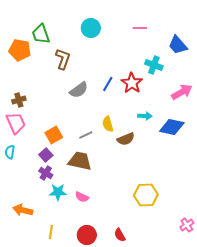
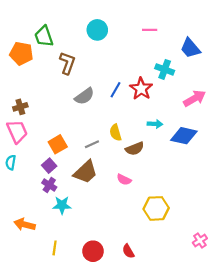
brown trapezoid: (80, 161) -> (86, 172), turned 125
pink semicircle: (82, 197) -> (124, 180), moved

